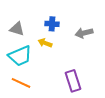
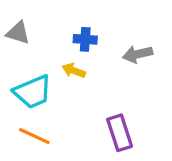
gray triangle: (17, 29) -> (18, 33), moved

